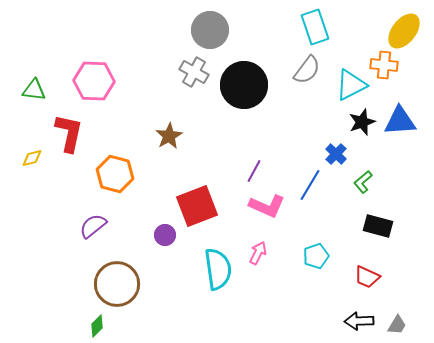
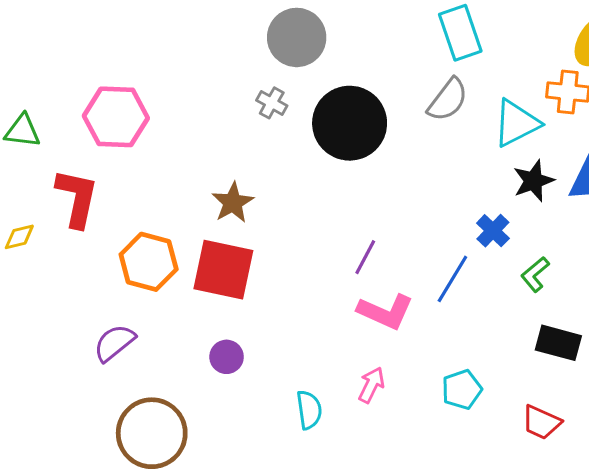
gray cross: (194, 72) -> (272, 103), size x0.7
red square: (197, 206) -> (223, 270), moved, turned 33
cyan semicircle: (218, 269) -> (309, 410), size x0.6

